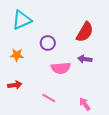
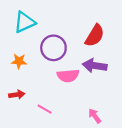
purple circle: (48, 43) -> (53, 48), size x1.5
purple arrow: (85, 59) -> (95, 66), size x1.5
pink line: (49, 98) -> (45, 109), moved

